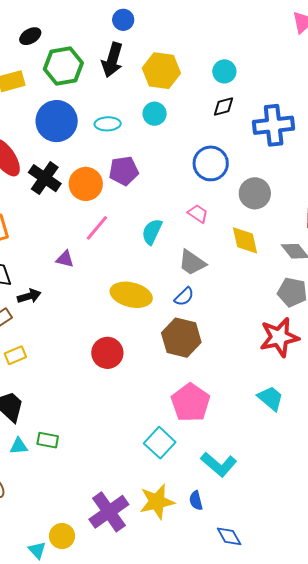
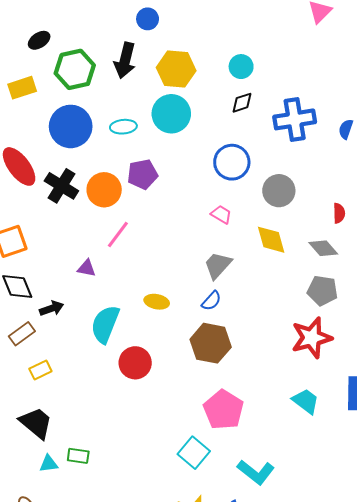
blue circle: (123, 20) -> (148, 19), moved
cyan circle: (155, 114) -> (171, 114), size x1.6
cyan semicircle: (152, 232) -> (105, 324), moved, size x1.4
gray trapezoid: (192, 263) -> (218, 265), turned 100
yellow ellipse: (131, 295) -> (157, 302), size x0.6

